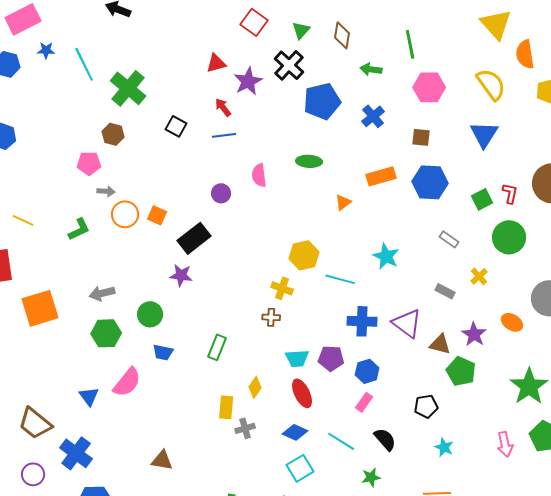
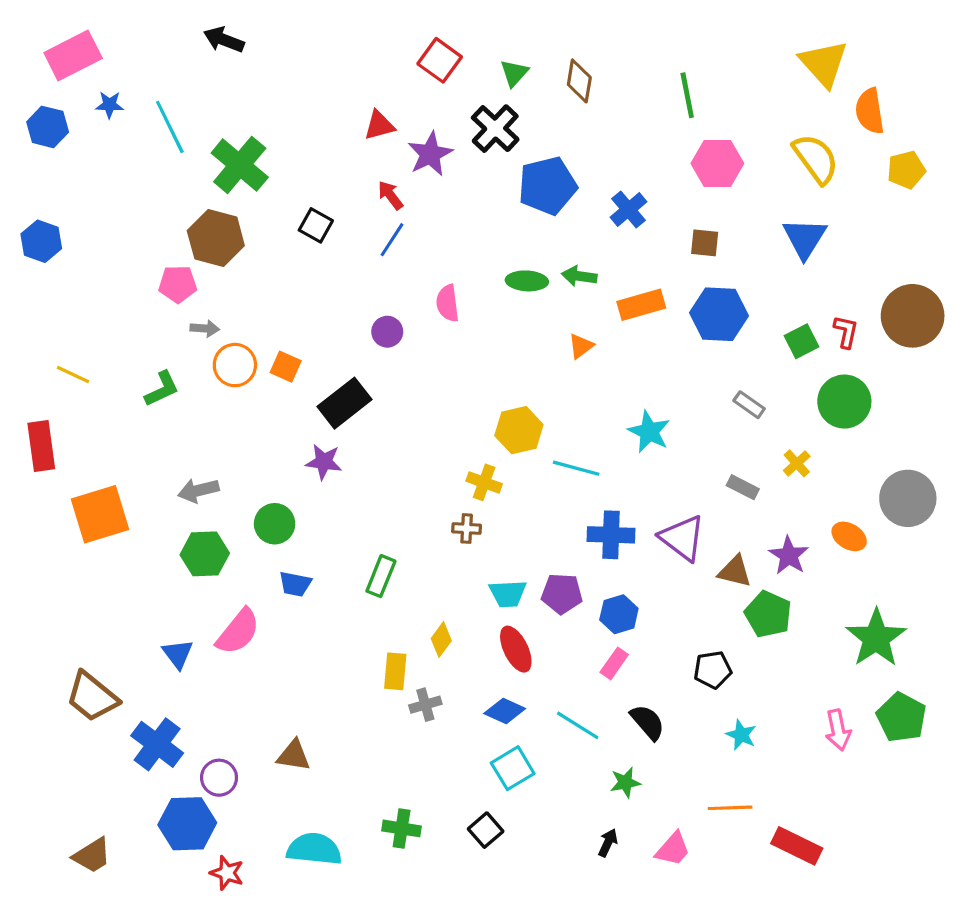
green arrow: (371, 69) -> (579, 276), moved
brown hexagon: (113, 134) -> (216, 238), size x1.6
blue line: (224, 135) -> (392, 240), turned -50
purple circle: (33, 474) -> (219, 778), moved

